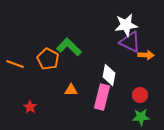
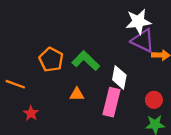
green L-shape: (69, 47) -> (86, 61), moved
orange line: (15, 64) -> (15, 84), moved

